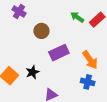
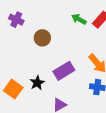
purple rectangle: (59, 53) -> (64, 71), moved

